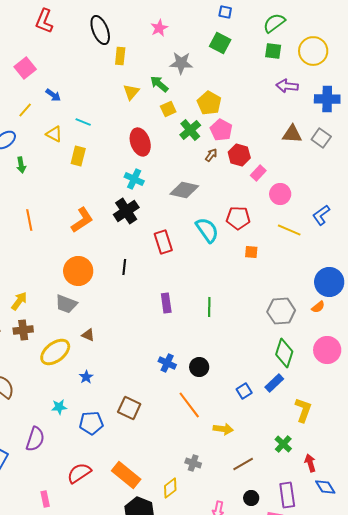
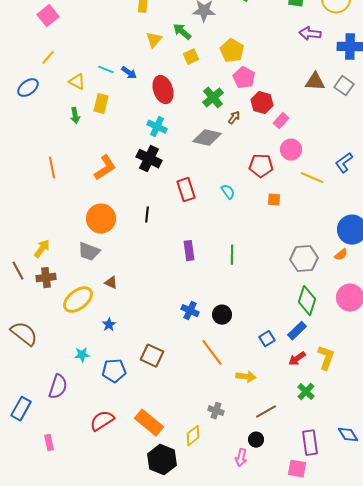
blue arrow: (53, 95) -> (129, 73), moved
green cross: (190, 130) -> (213, 98), moved
brown arrow: (211, 155) -> (234, 118), moved
green arrow: (21, 165) -> (75, 116), moved
pink circle: (280, 194) -> (291, 150), moved
black cross: (126, 211) -> (149, 159), turned -30
cyan semicircle: (207, 230) -> (228, 192), moved, size x0.6
red arrow: (310, 463) -> (297, 359), moved, turned -108
black circle: (251, 498) -> (256, 440), moved
pink rectangle: (45, 499) -> (49, 443), moved

